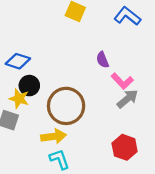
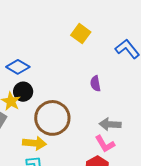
pink L-shape: (122, 81) -> (105, 144), moved
gray arrow: (127, 99) -> (110, 124), turned -150

